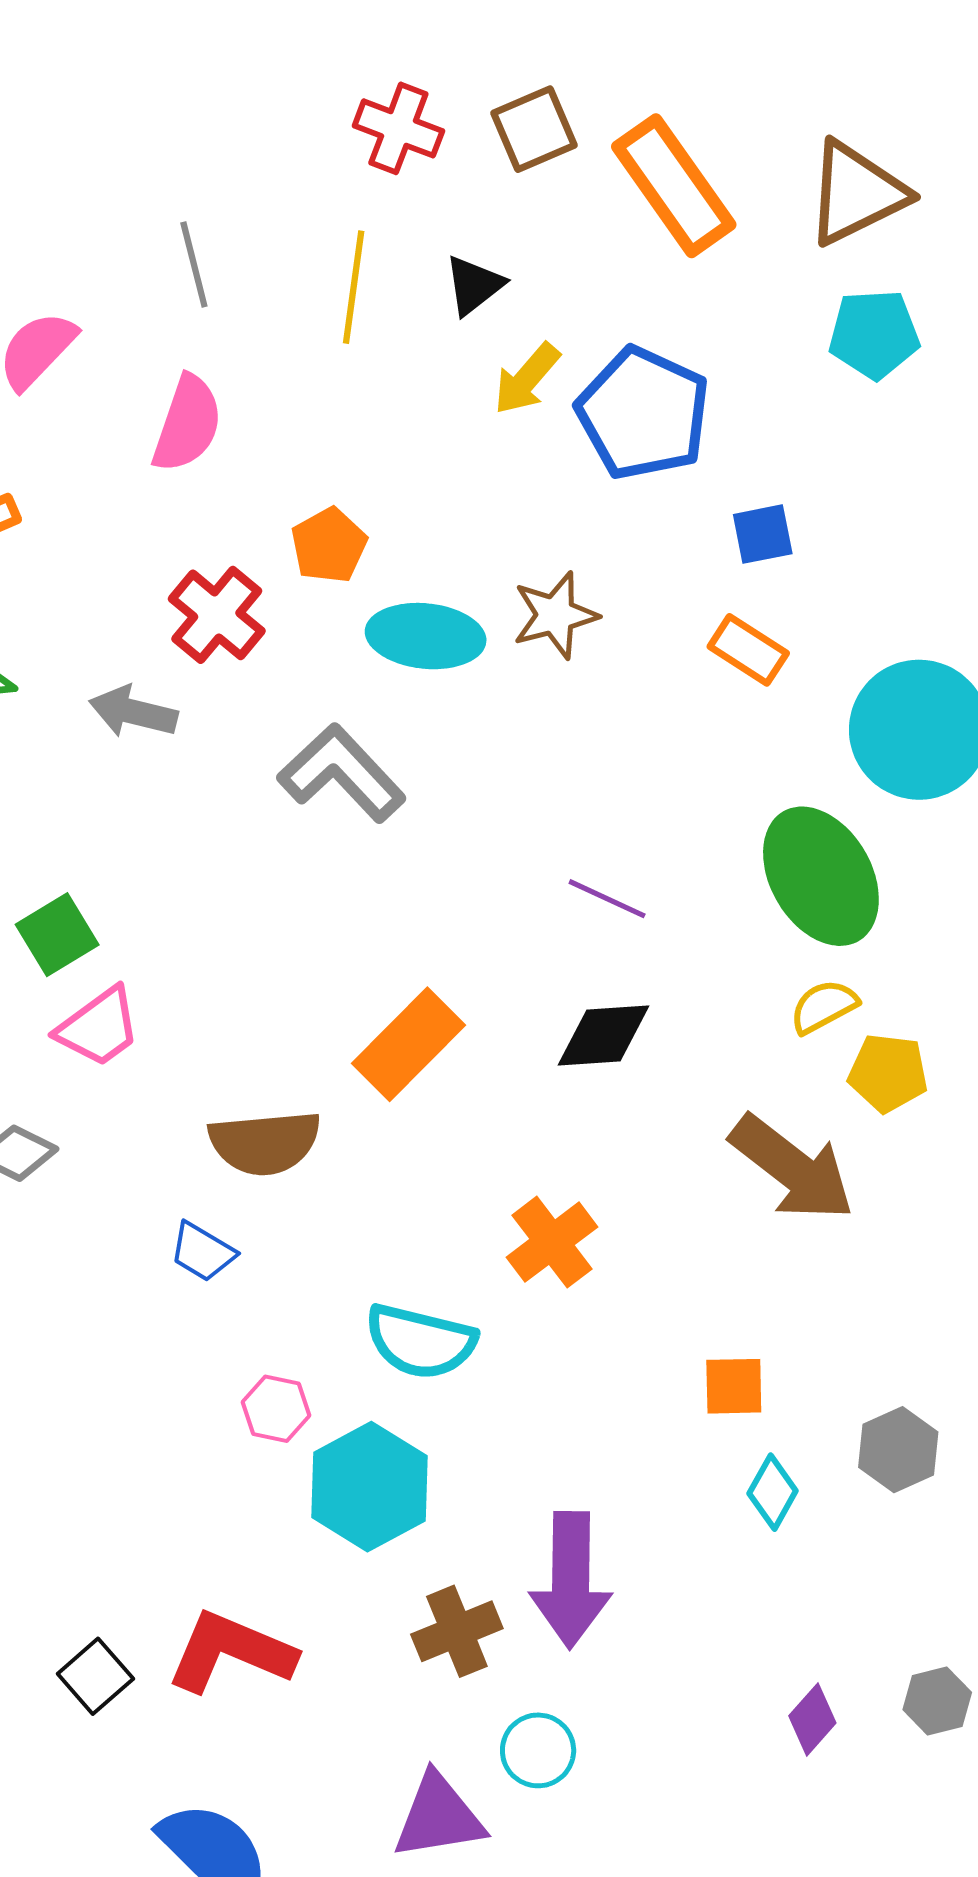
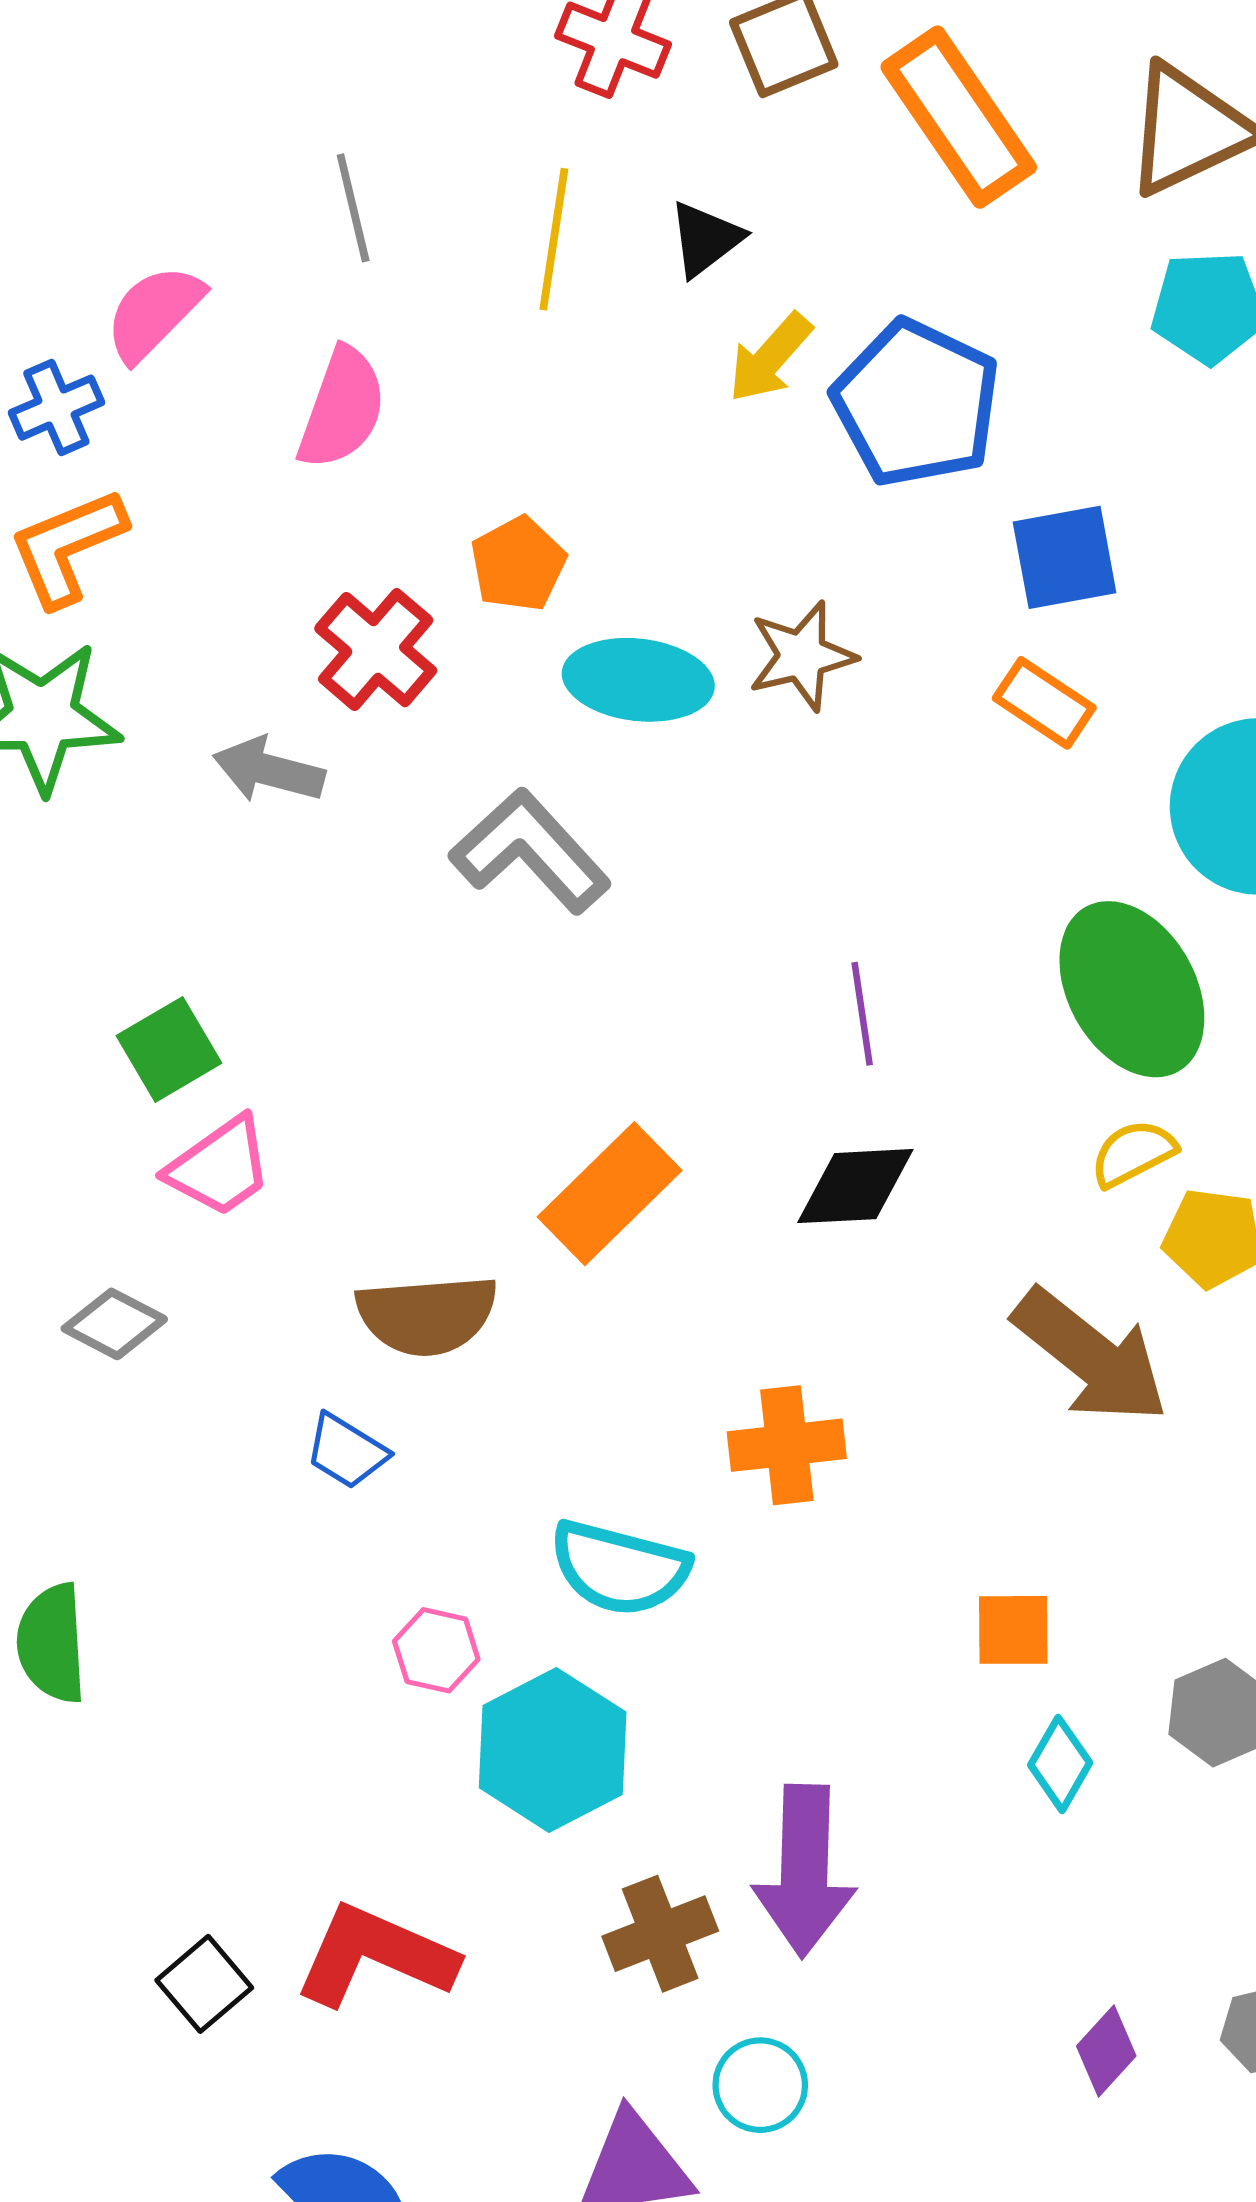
blue square: (763, 534) -> (1065, 557), size x1.4
purple line: (607, 899) -> (862, 1014), turned 56
orange cross: (552, 1242) -> (787, 1445), turned 30

